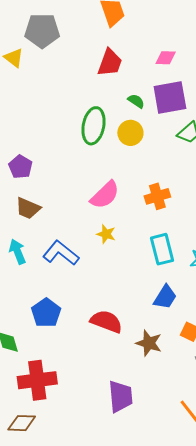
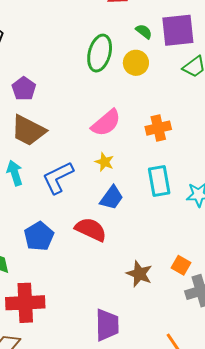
brown trapezoid: (28, 208) -> (28, 131), size x1.4
blue L-shape: (61, 253) -> (58, 178), turned -69
blue trapezoid: (165, 297) -> (112, 198), moved
red semicircle: (106, 322) -> (91, 229), moved

